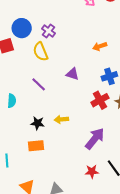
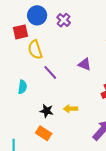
yellow semicircle: (41, 52) -> (35, 50), moved
orange rectangle: (36, 146) -> (44, 133), turned 35

